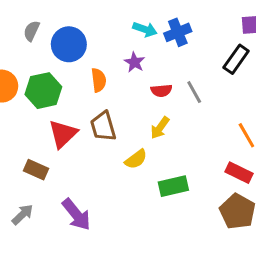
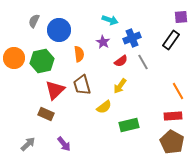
blue cross: (178, 32) -> (132, 38), moved
red semicircle: (161, 91) -> (121, 61), turned -32
brown rectangle: (36, 170) -> (46, 114), moved
red rectangle: (239, 173) -> (173, 116), turned -30
purple arrow: (76, 214) -> (64, 144), size x0.7

